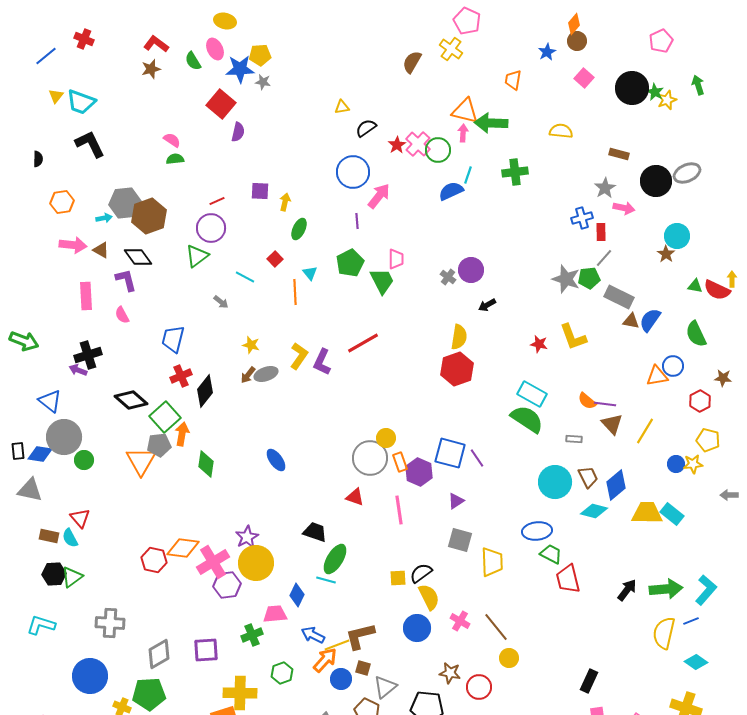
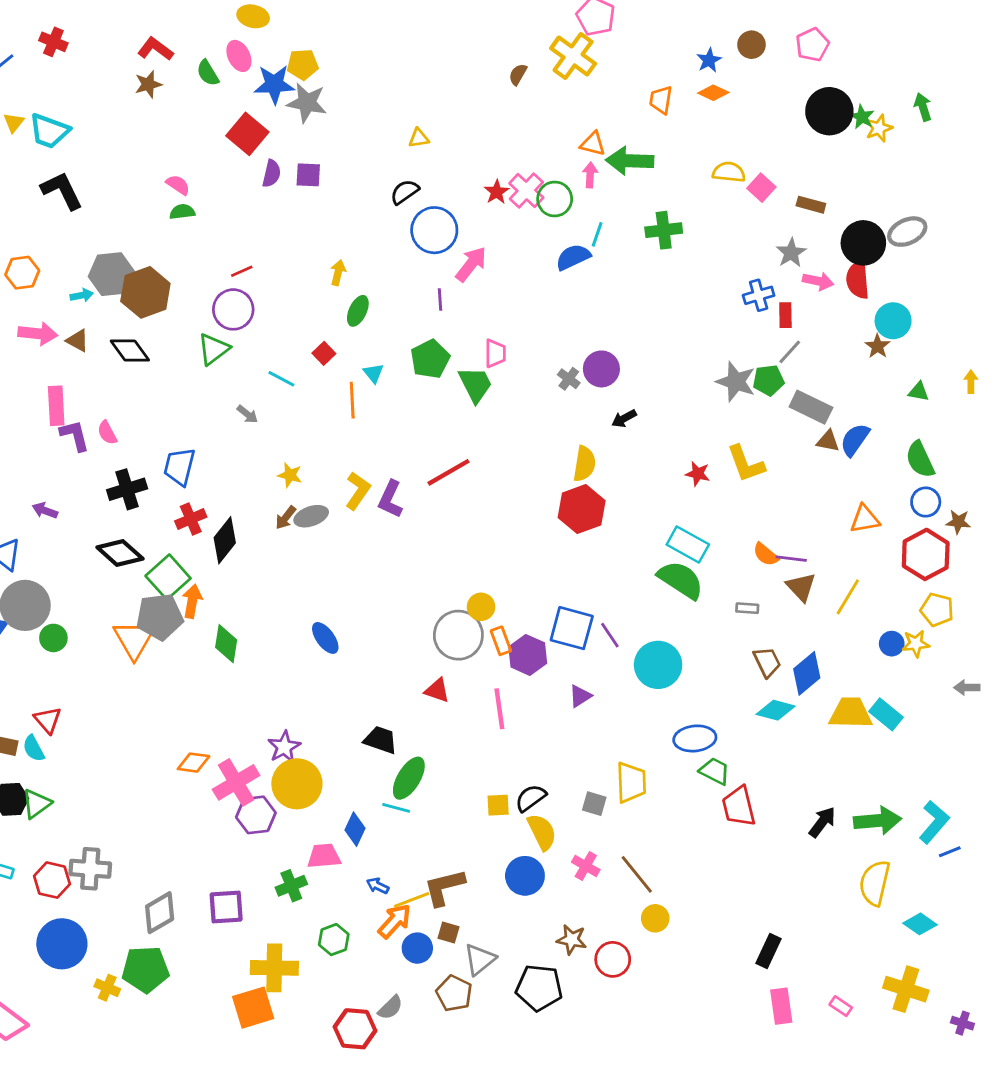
orange diamond: (574, 24) -> (713, 93), moved, turned 75
pink pentagon: (661, 41) -> (812, 45), moved
yellow cross: (451, 49) -> (573, 56), size x1.4
brown semicircle: (412, 62) -> (518, 74), size x0.7
pink square: (584, 78) -> (761, 188), moved
gray star: (263, 82) -> (307, 103), size x1.8
orange triangle: (465, 111) -> (593, 144), size x0.7
black semicircle: (366, 128) -> (405, 192), moved
purple square: (260, 191) -> (308, 175), moved
purple L-shape: (126, 280) -> (75, 435), moved
red semicircle: (717, 290) -> (858, 280), moved, turned 60
black cross: (88, 355) -> (127, 489), moved
blue circle: (673, 366) -> (926, 502), moved
red hexagon: (700, 401) -> (926, 554), size x1.6
gray pentagon: (159, 445) -> (160, 617), size x1.4
cyan circle: (555, 482) -> (658, 665), moved
gray square: (460, 540) -> (594, 804), moved, size x0.7
orange diamond: (183, 548) -> (194, 763), size x0.7
red hexagon: (154, 560) -> (52, 880), moved
blue line: (691, 621) -> (950, 852), moved
blue arrow: (313, 635) -> (378, 886), size x0.7

